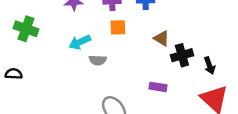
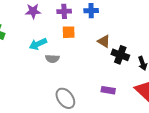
black cross: (182, 55) -> (120, 55), turned 36
purple rectangle: (158, 87) -> (108, 90), moved

